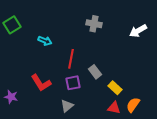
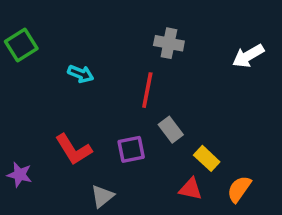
red line: (71, 59) -> (147, 90), moved
gray triangle: (67, 106) -> (102, 196), moved
red triangle: (114, 108) -> (191, 189), moved

